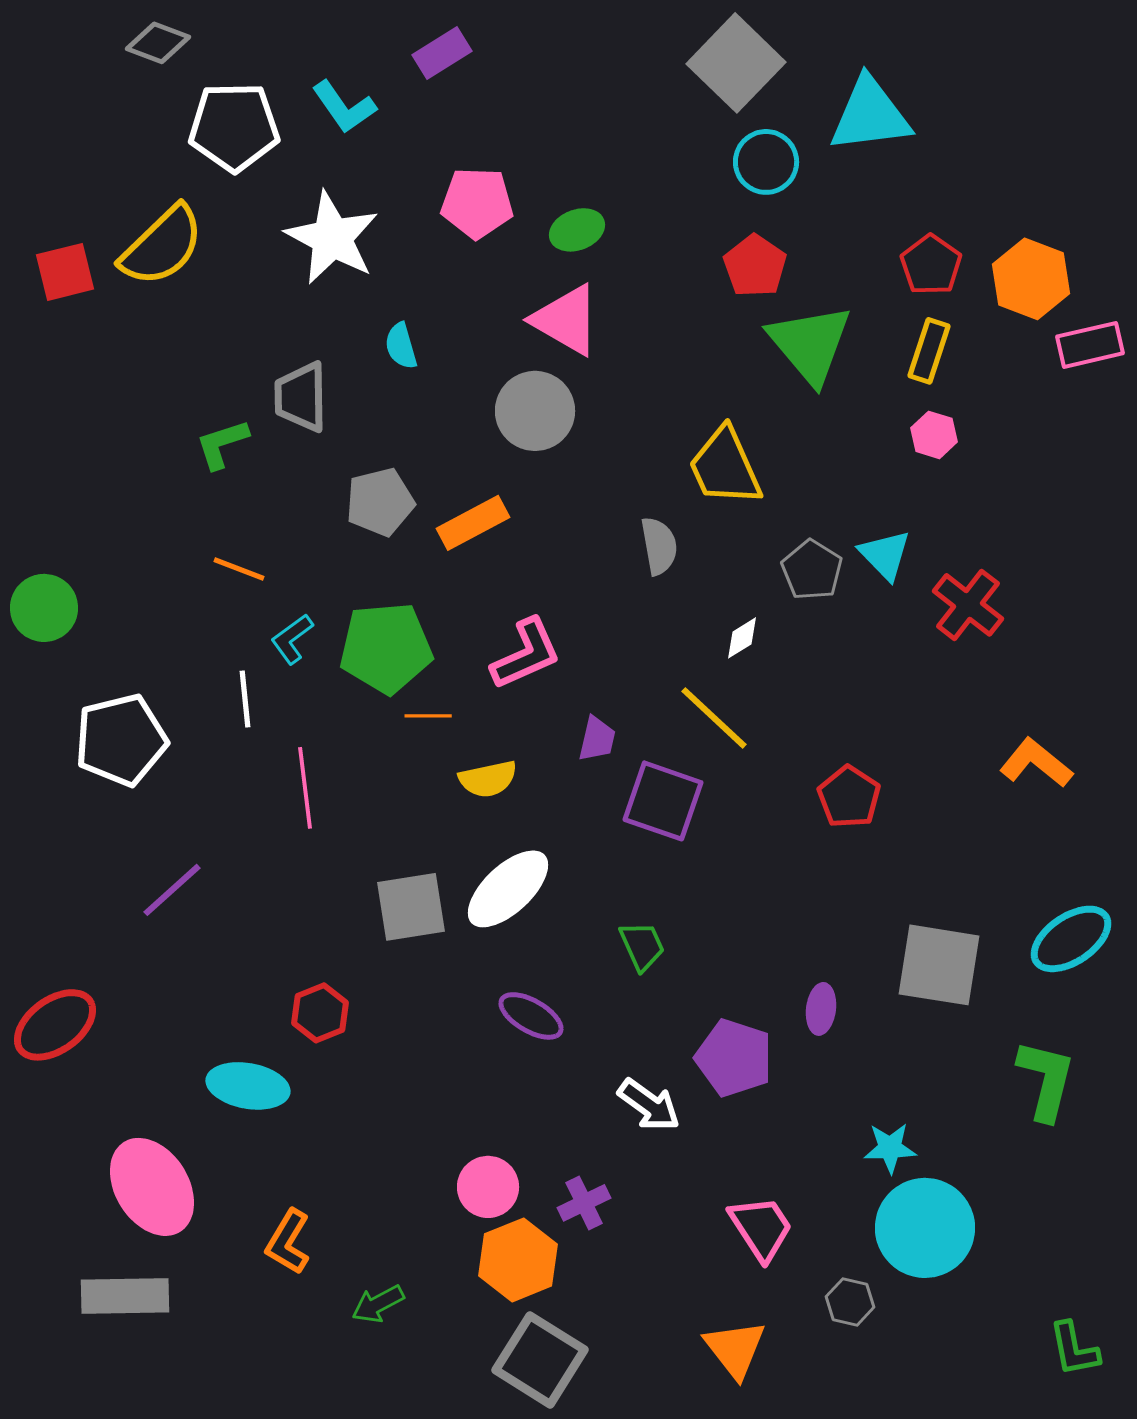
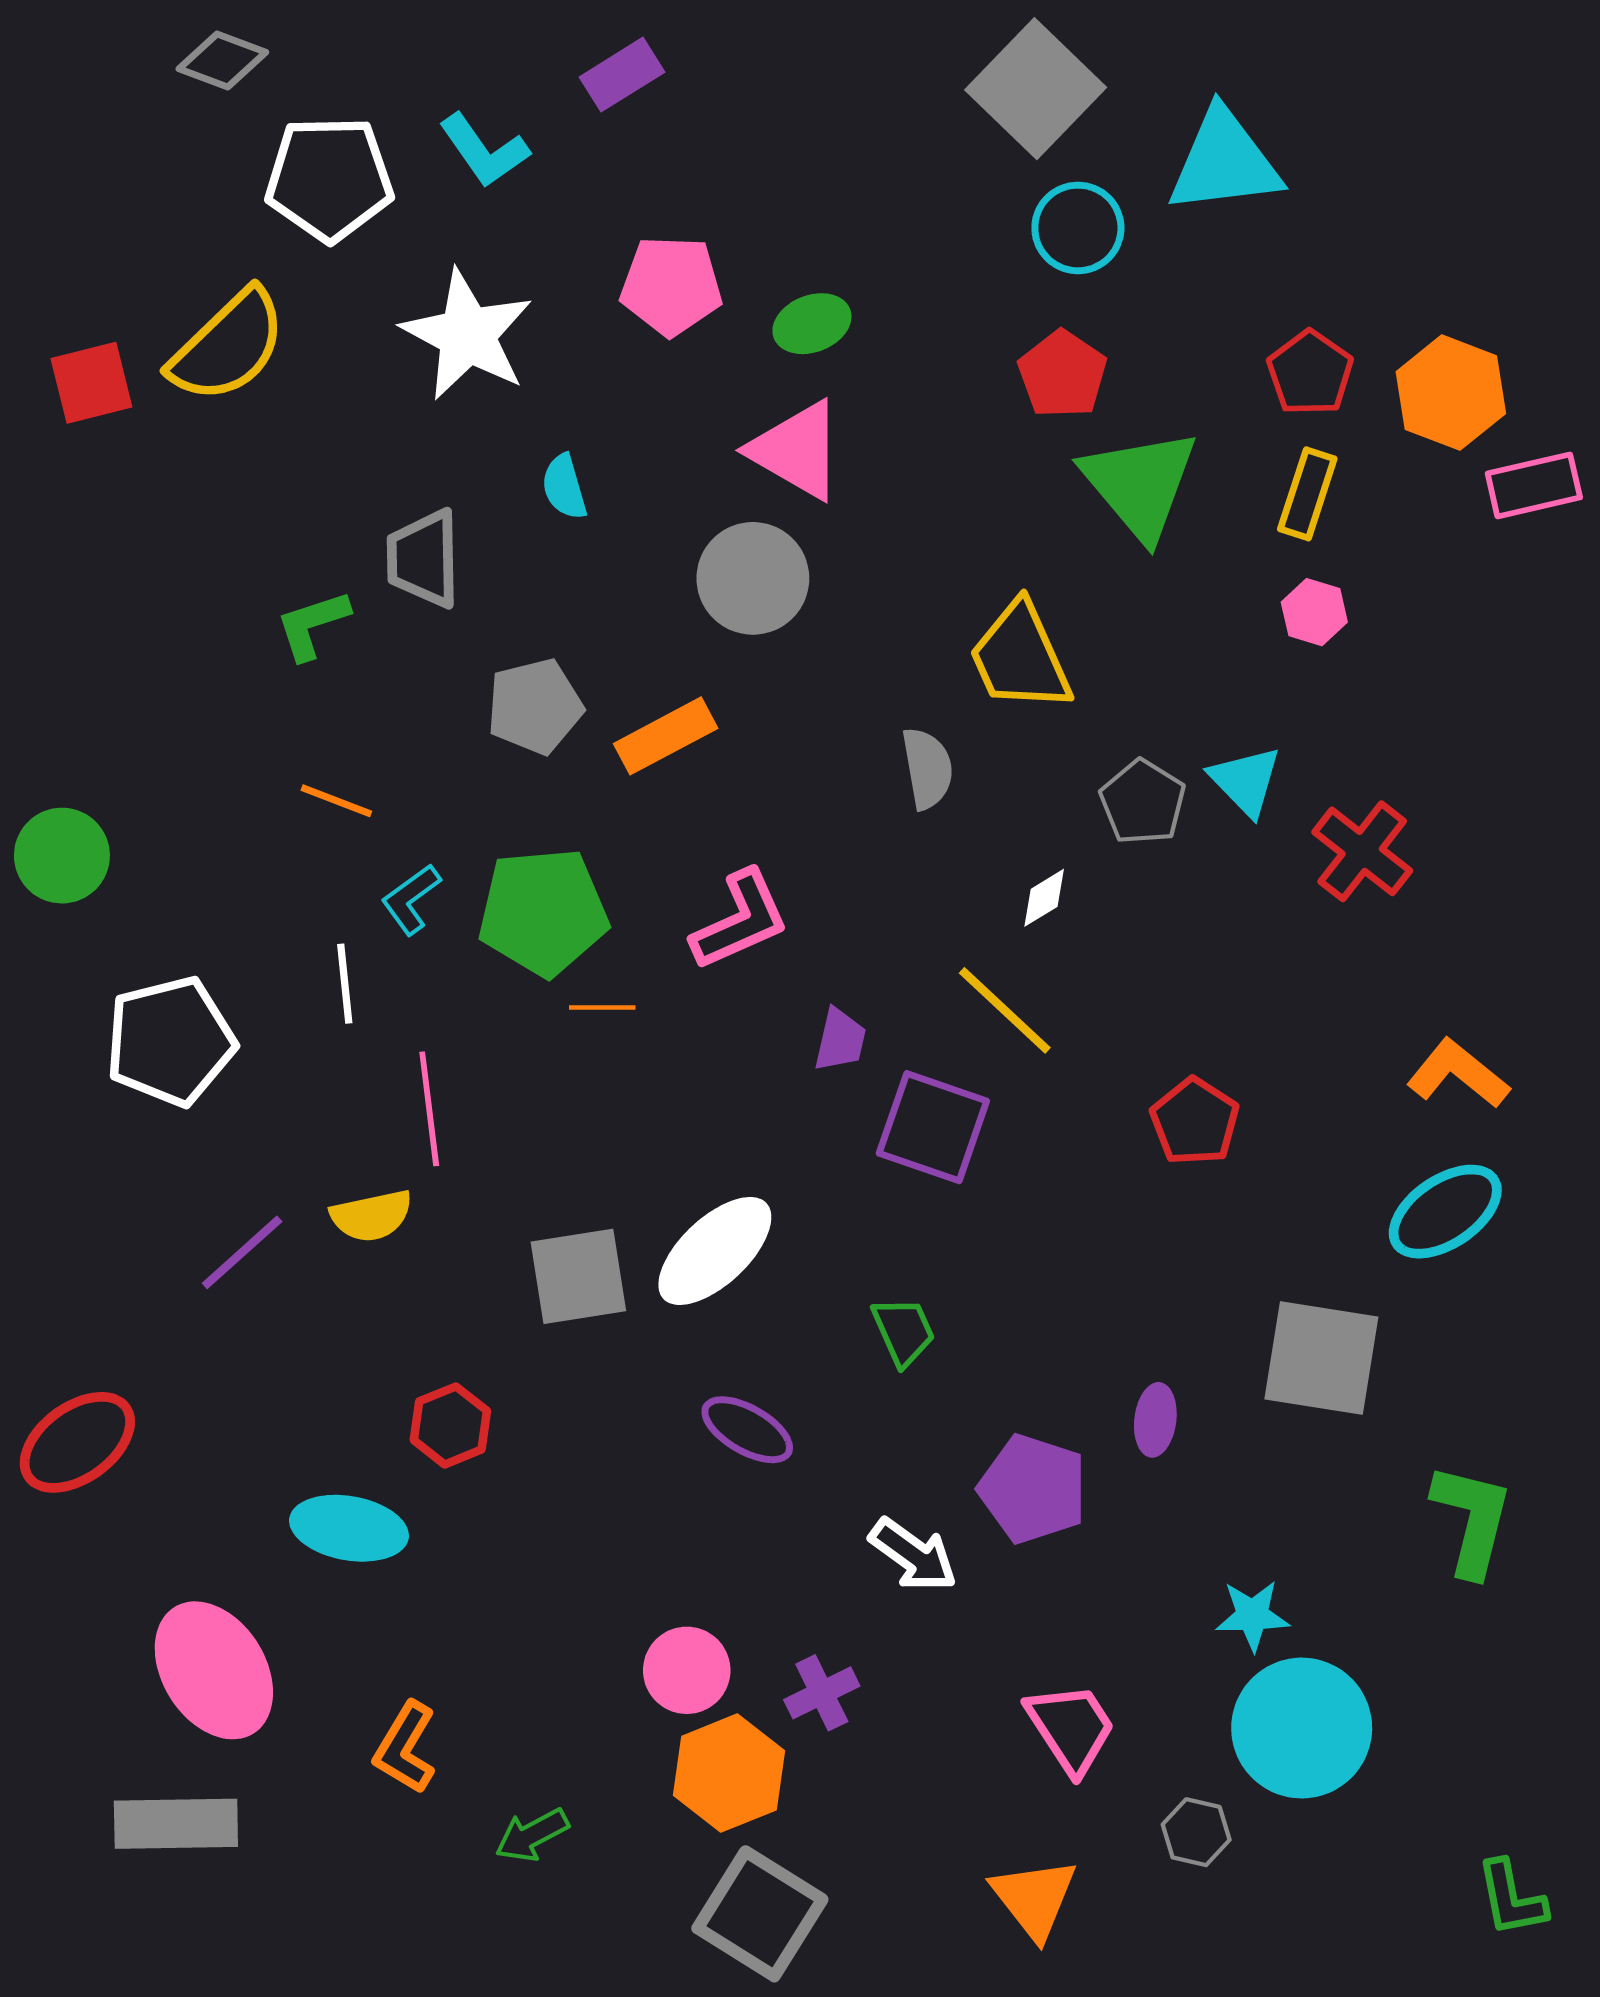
yellow semicircle: (488, 779) -> (372, 1216), moved
cyan ellipse: (1071, 939) -> (1445, 1212), moved

